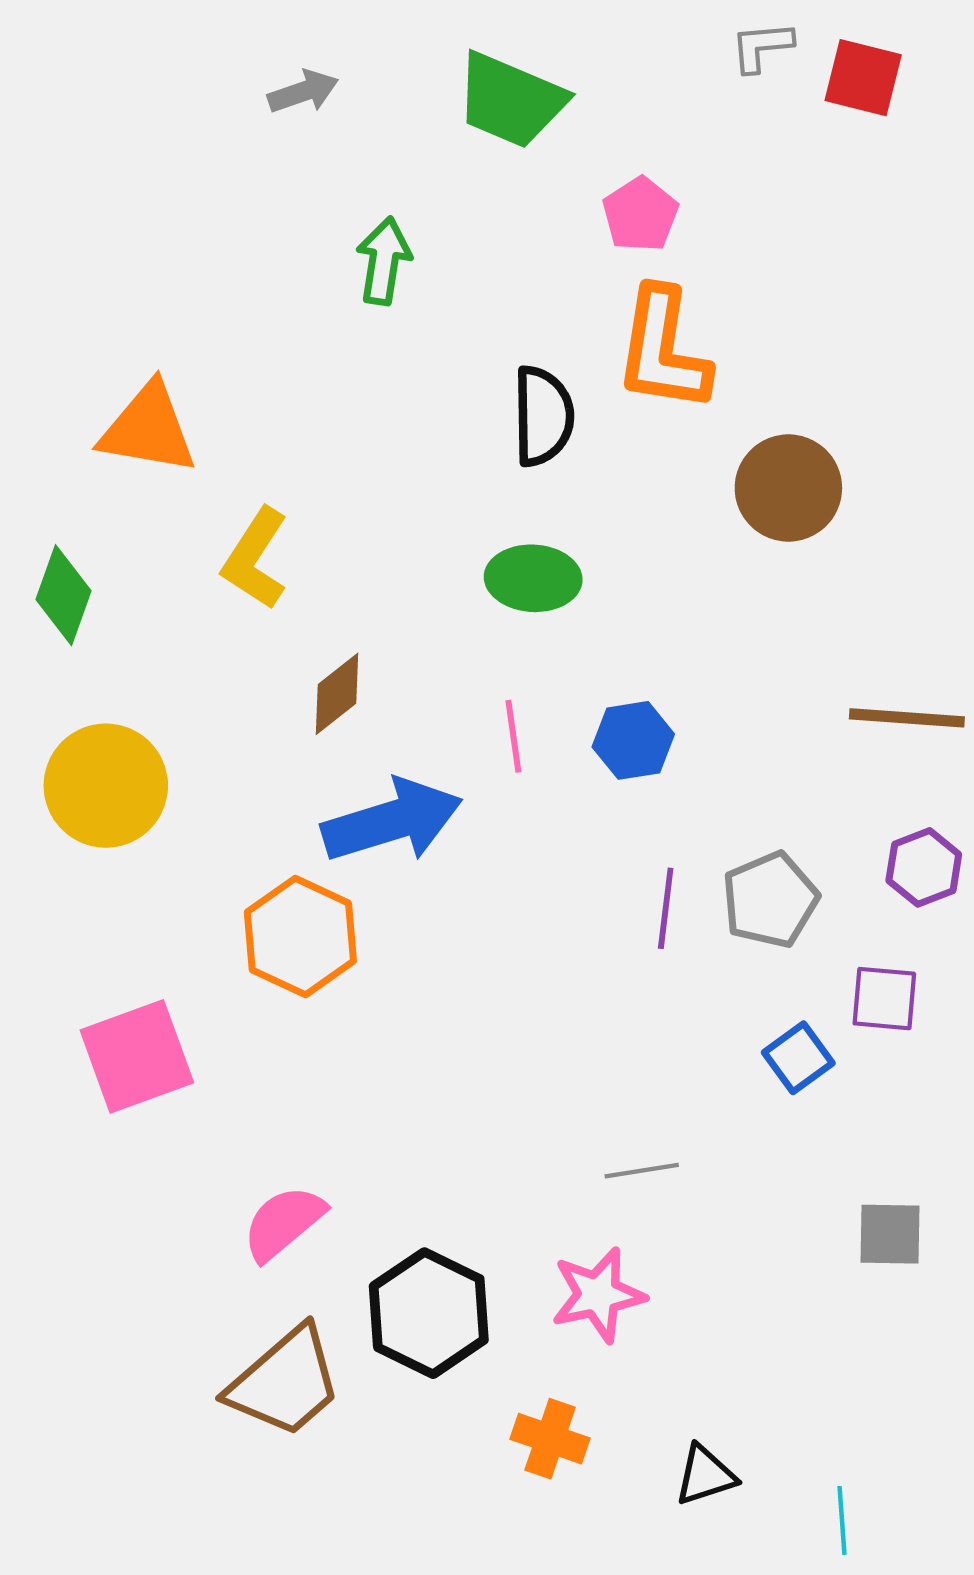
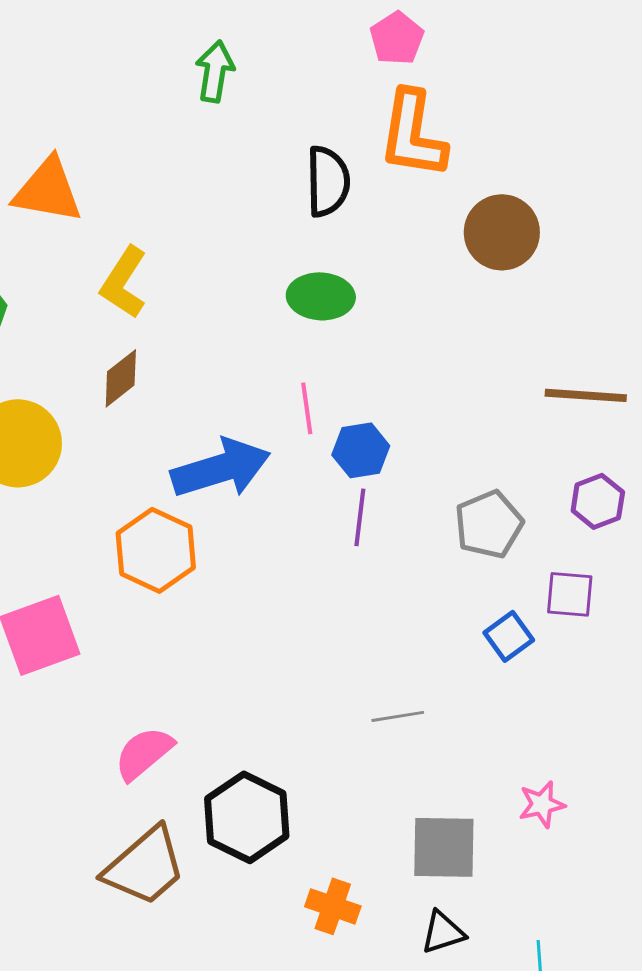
brown diamond: (337, 694) -> (121, 378), moved
blue hexagon: (633, 740) -> (361, 450), moved
purple line: (666, 908) -> (360, 517), moved
gray square: (890, 1234) -> (444, 847), moved, size x1.4
pink star: (598, 1295) -> (542, 804), moved, size x0.7

